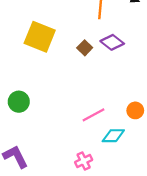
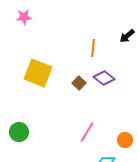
pink line: (93, 115) -> (87, 132), moved, turned -30

